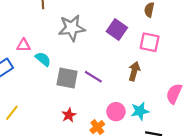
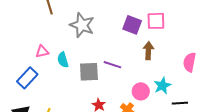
gray star: (72, 28) -> (82, 25), turned -30
purple square: (117, 30) -> (132, 25), moved
cyan semicircle: (43, 59) -> (63, 60), turned -133

